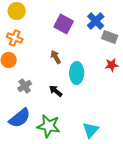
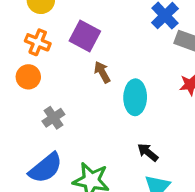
purple square: (64, 24) -> (85, 36), moved
black arrow: (56, 91) -> (148, 152), moved

